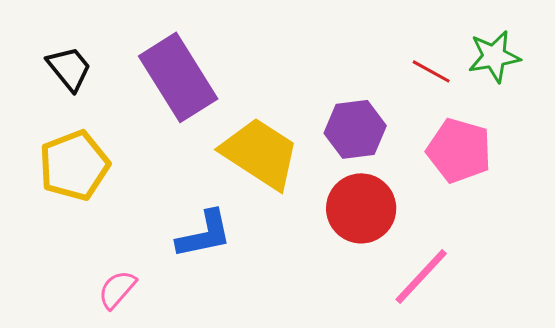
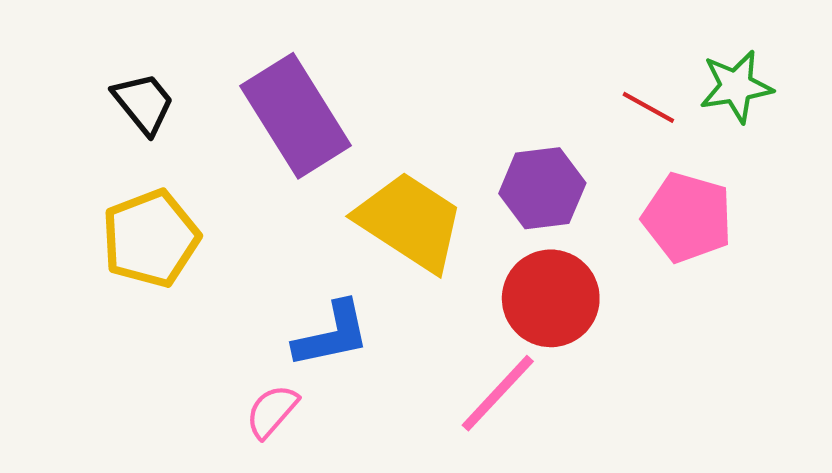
pink line: (421, 276) -> (498, 393), moved
pink semicircle: (117, 289) -> (272, 411), moved

